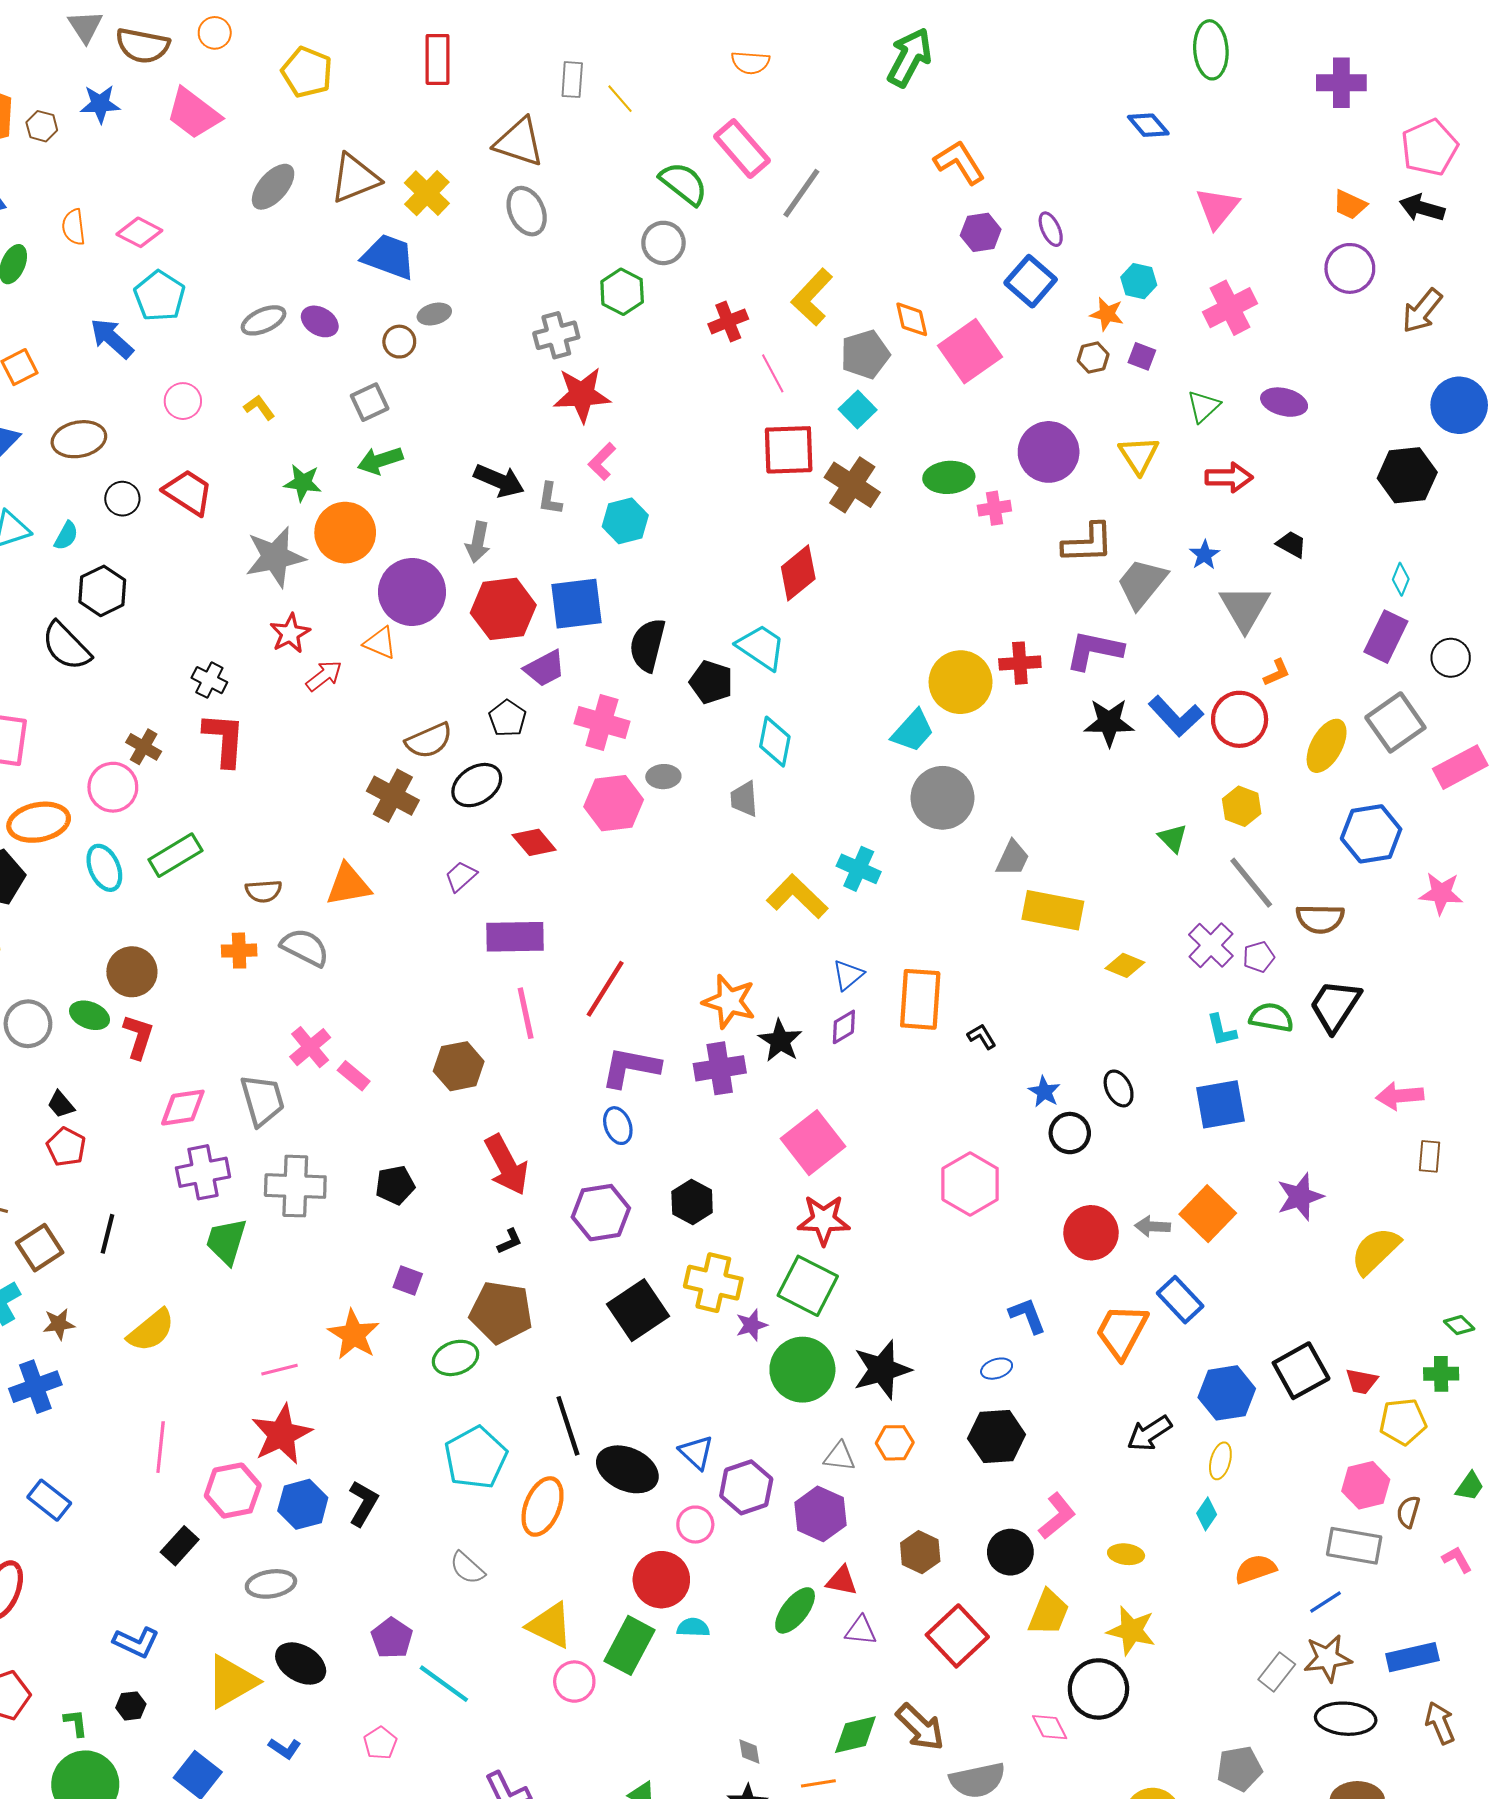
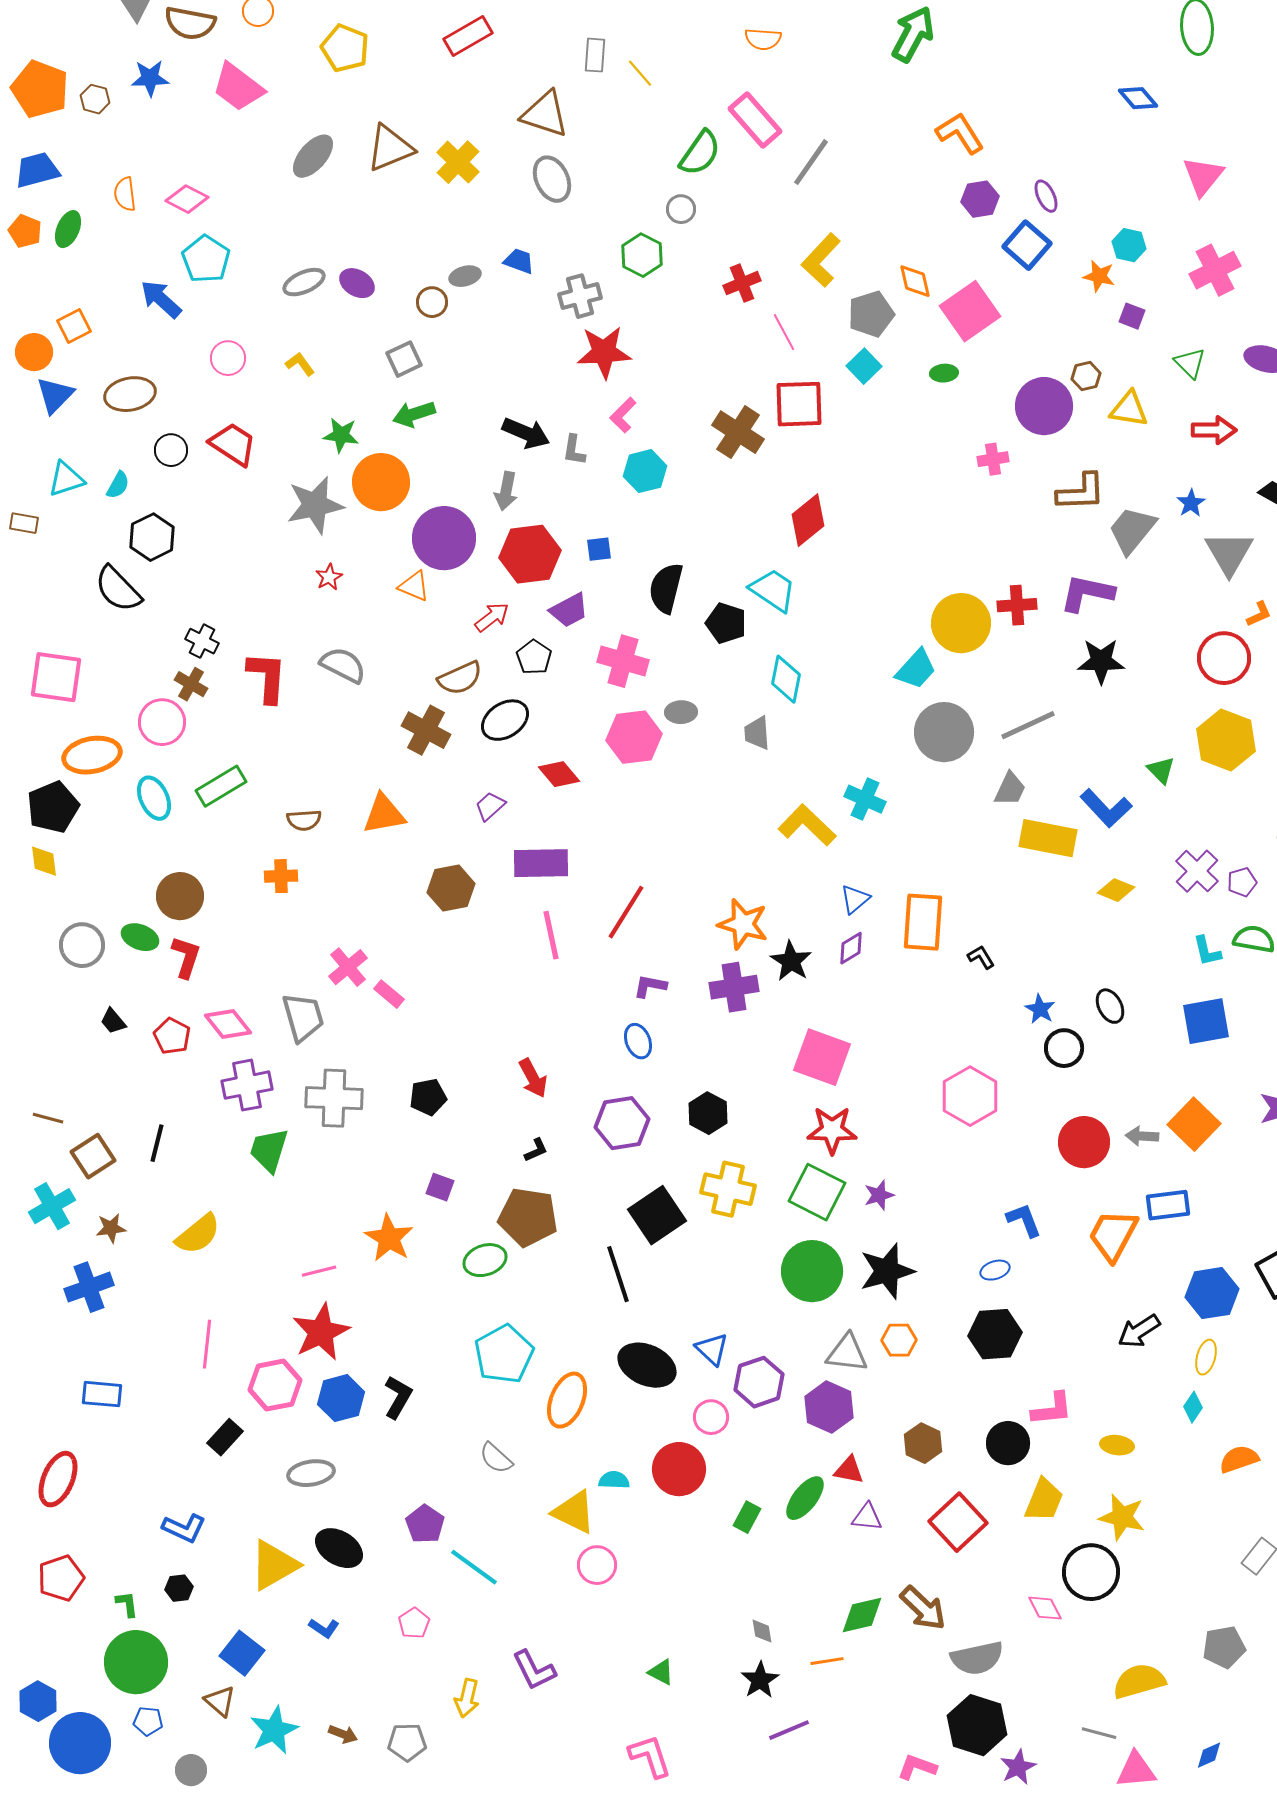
red rectangle: (437, 59) -> (468, 36), turned 60
green semicircle: (684, 184) -> (700, 153), turned 87
gray circle: (663, 243) -> (681, 209), size x0.7
blue trapezoid: (389, 257) -> (519, 261), moved, size x0.6
brown hexagon: (1093, 358) -> (1086, 376), moved
green triangle: (1203, 406) -> (1190, 363), turned -32
yellow triangle: (1139, 455) -> (1129, 409), turned -48
green ellipse: (949, 477) -> (944, 373), moved, size x0.6
brown cross: (852, 485) -> (738, 432), moved
blue square: (576, 604) -> (599, 549), size x0.5
red star: (290, 633) -> (329, 577), size x0.7
red arrow: (324, 676) -> (492, 617), moved
black cross: (209, 680) -> (202, 641), moved
blue L-shape: (1176, 716) -> (1106, 808), moved
yellow hexagon: (1242, 806) -> (1226, 740), size x1.6
gray line: (1251, 883) -> (1028, 725), moved, turned -76
gray semicircle: (305, 947) -> (343, 665), moved
brown hexagon: (459, 1066) -> (451, 888), moved
purple L-shape: (631, 1067) -> (650, 986), size x0.6
pink diamond: (183, 1108) -> (228, 1024), turned 60
pink square: (813, 1143) -> (822, 1057), turned -32
red pentagon: (66, 1147) -> (172, 1036), moved
red arrow: (506, 1165) -> (533, 1078), size x0.7
blue rectangle: (1180, 1300) -> (1168, 1205), turned -54
purple star: (752, 1325) -> (879, 1195), moved
black line: (568, 1426) -> (618, 1274), moved
gray triangle: (840, 1457) -> (847, 1353), size x1.4
blue rectangle: (49, 1500) -> (102, 1394), turned -33
pink L-shape: (1057, 1516) -> (1052, 1409), turned 33
cyan semicircle: (693, 1627) -> (614, 1480), moved
green rectangle: (630, 1645) -> (747, 1517), moved, size x0.6

